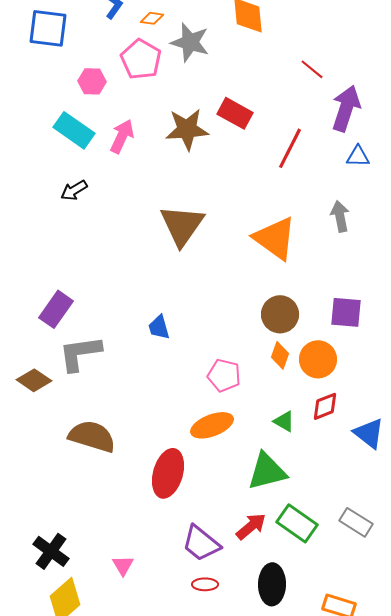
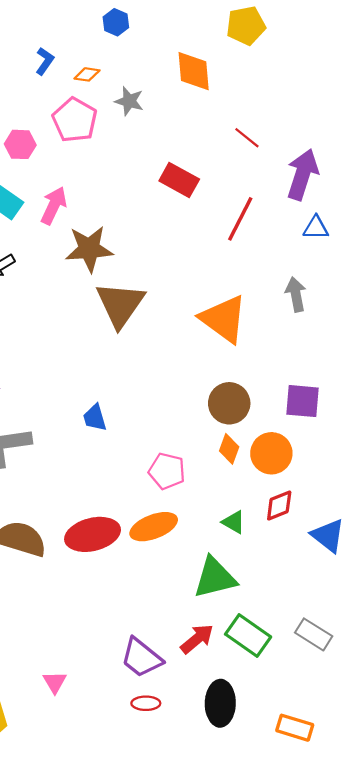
gray star: (190, 42) -> (129, 101), size x0.7
red line: (312, 69) -> (247, 138), moved
brown star: (187, 129) -> (89, 249), moved
red ellipse: (168, 473) -> (93, 534), moved, turned 60

